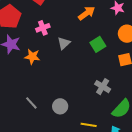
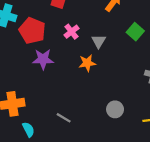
orange star: (32, 57) -> (87, 63), moved
gray line: (31, 103) -> (64, 118), moved

